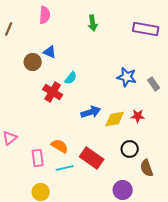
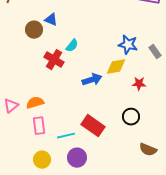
yellow diamond: (115, 119) -> (116, 67), moved
orange semicircle: (60, 146) -> (35, 103), moved, turned -48
brown semicircle: (147, 168) -> (148, 150), moved, turned -48
purple circle: (123, 190) -> (77, 158), moved

